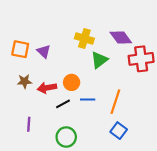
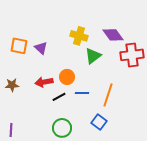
brown star: (24, 81) -> (12, 85), moved
purple line: (29, 124) -> (11, 130), moved
blue square: (119, 131) -> (99, 122), moved

